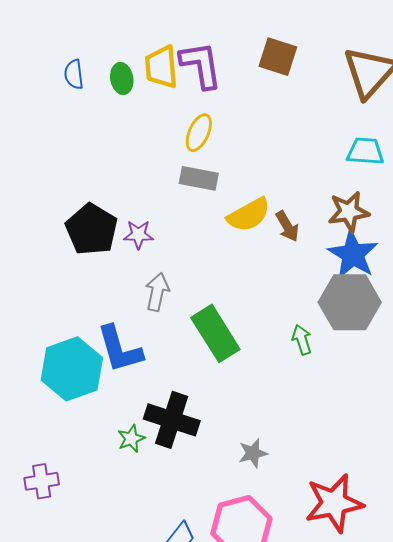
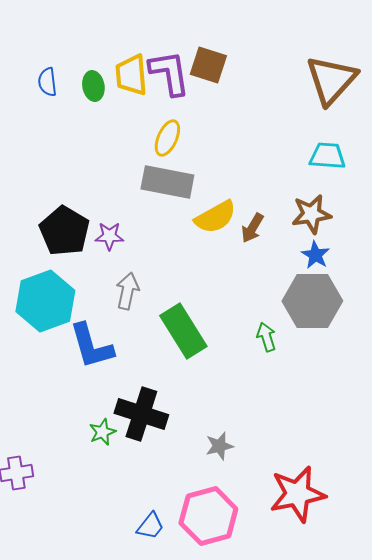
brown square: (278, 57) -> (208, 65), moved
gray rectangle: (199, 178) -> (167, 182), size x1.4
brown arrow: (287, 226) -> (252, 228), turned 60
blue star: (353, 254) -> (315, 255), size x0.6
cyan hexagon: (72, 369) -> (45, 301), moved

